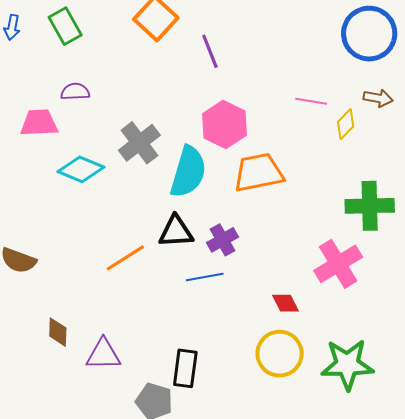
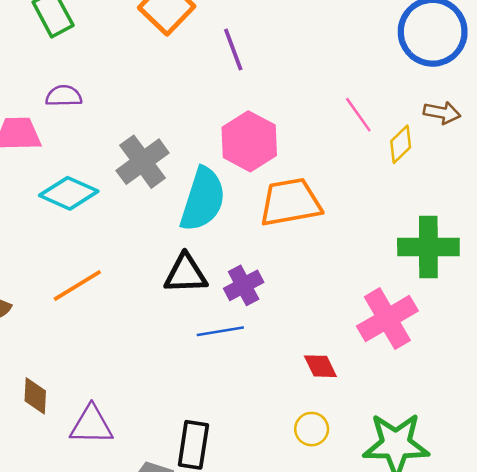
pink line: (311, 101) -> (358, 115), turned 44
orange line: (125, 258) -> (77, 285), moved
yellow circle: (280, 354) -> (312, 429), size x0.6

